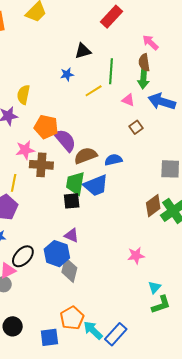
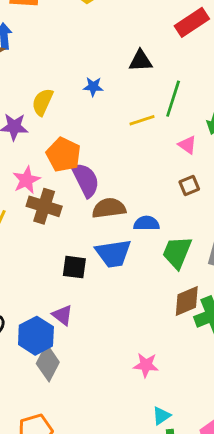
blue star: (67, 74) -> (93, 87), moved
pink star: (25, 150) -> (26, 180), turned -30
green trapezoid: (75, 183) -> (177, 252), moved

